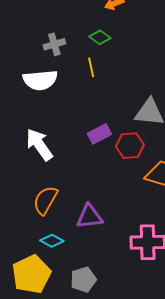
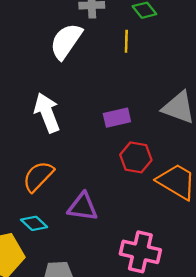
white semicircle: (40, 80) -> (66, 41), turned 116
red hexagon: (130, 146) -> (136, 157), moved

